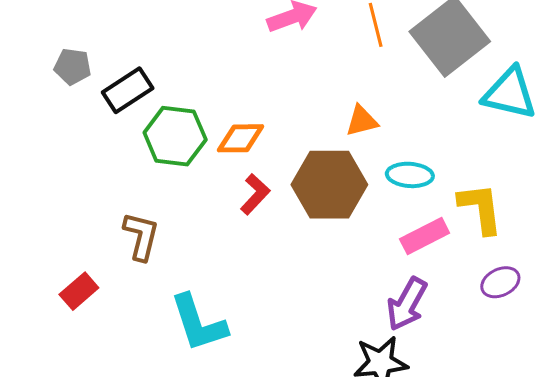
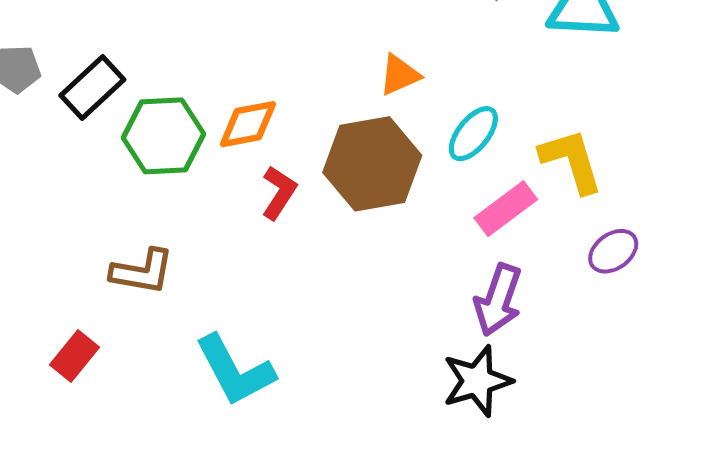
cyan ellipse: (410, 175) -> (473, 134), turned -45
brown L-shape: (141, 236) -> (142, 272), turned 96

